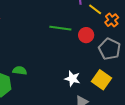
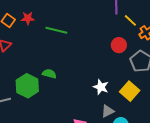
green line: (60, 28) -> (56, 30), moved

